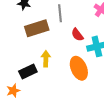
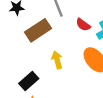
black rectangle: (28, 71) -> (29, 81), moved

